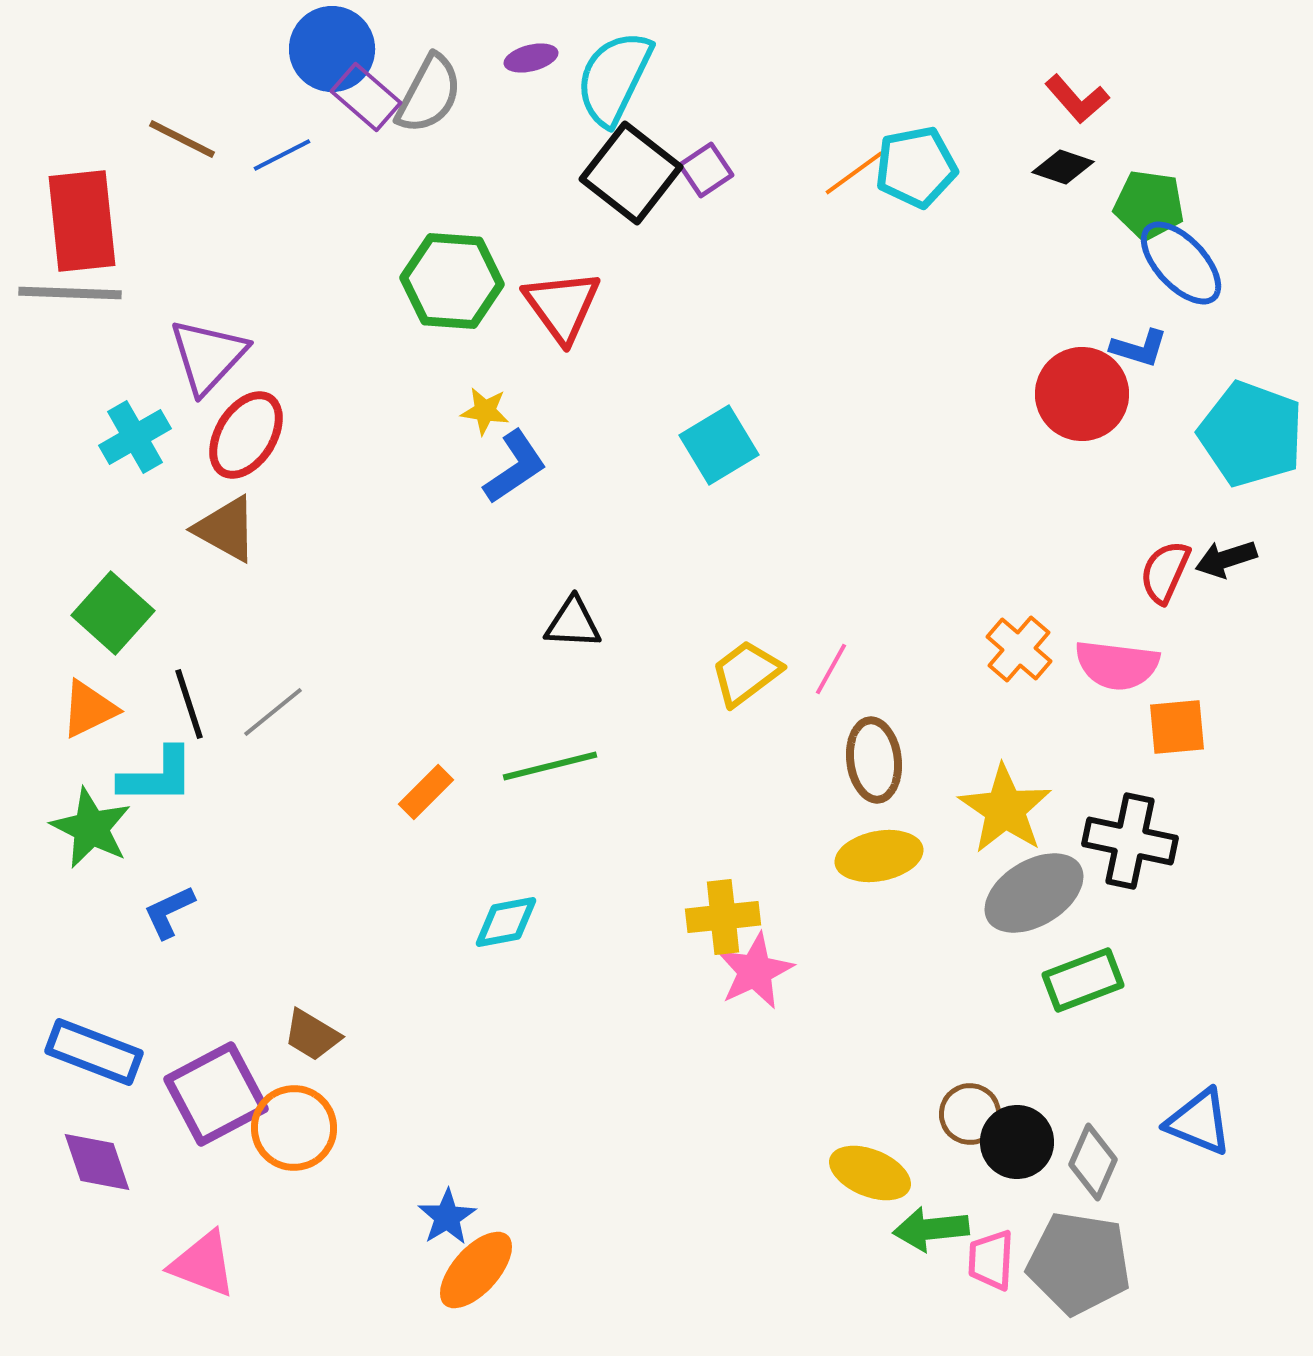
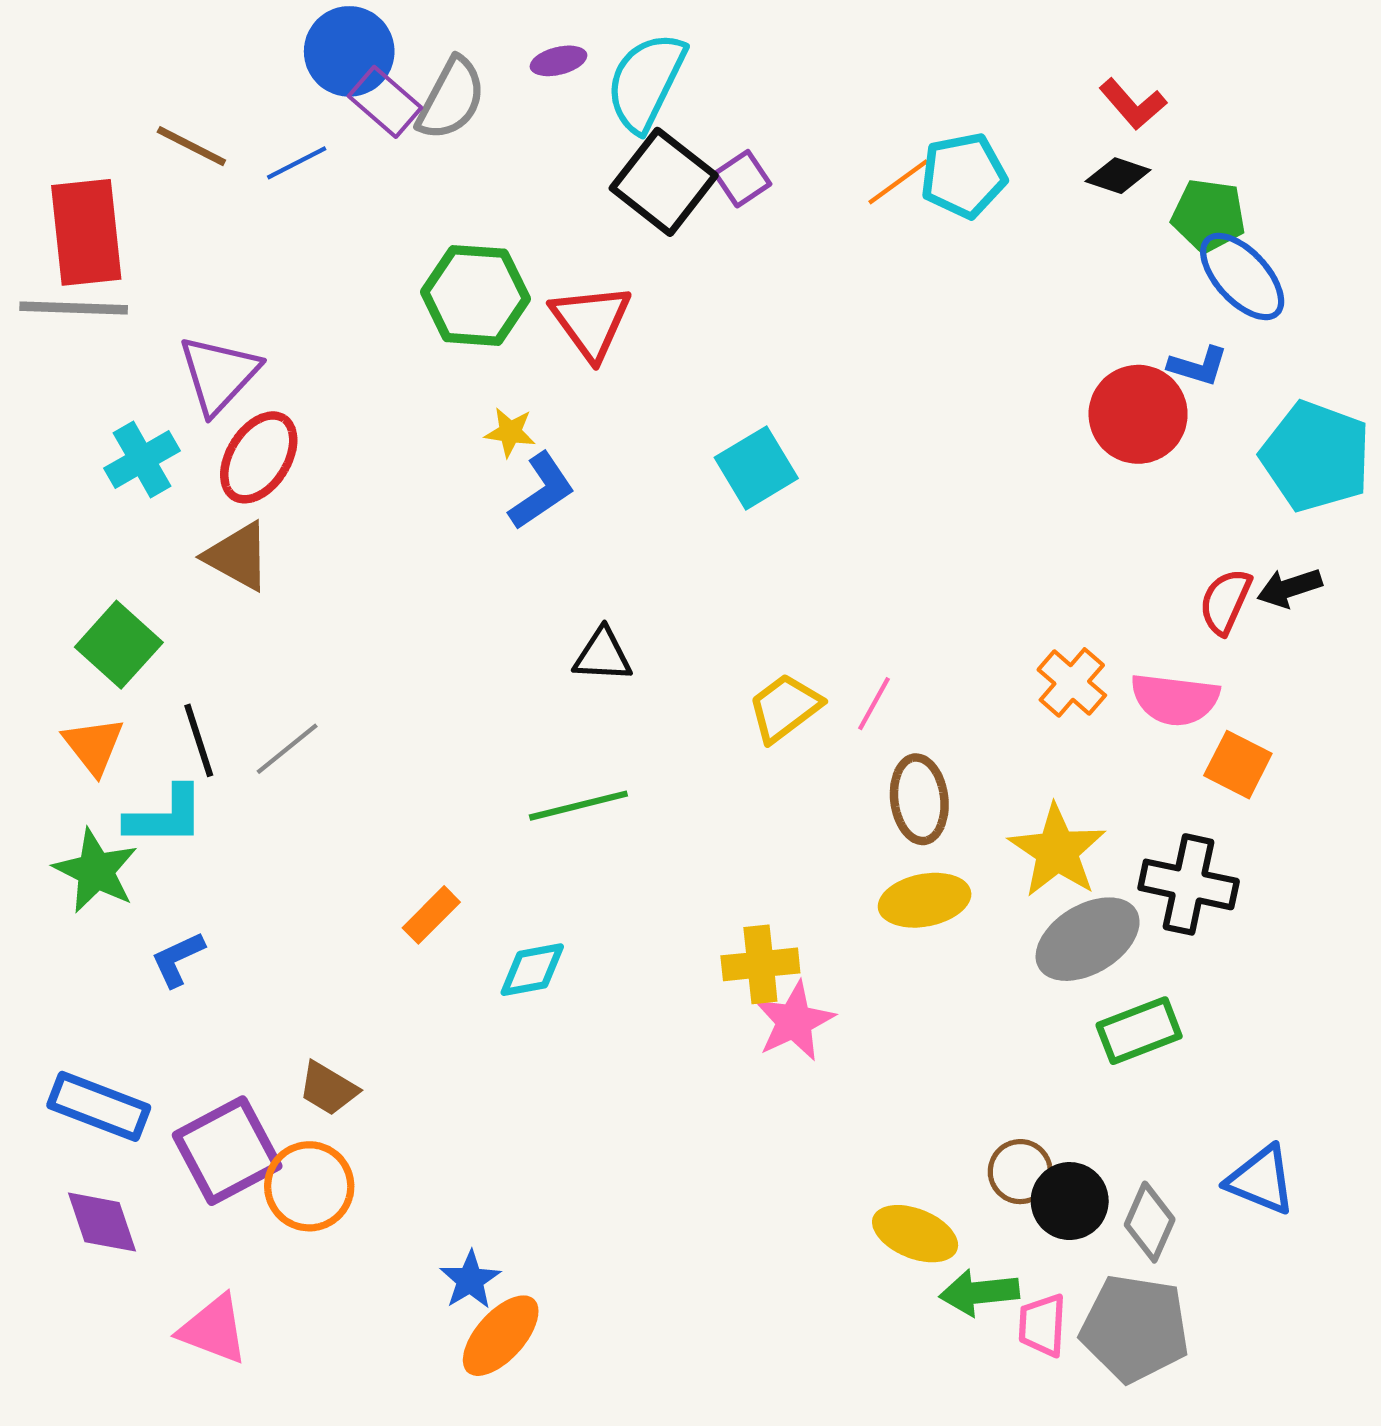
orange triangle: (89, 709) -> (94, 746), turned -42
orange square: (1177, 727) -> (1238, 765), turned 32
orange rectangle: (426, 792) -> (431, 915), moved

